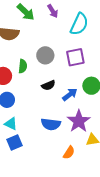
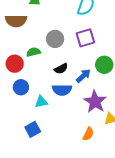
green semicircle: (23, 66) -> (33, 52), turned -104
cyan triangle: (11, 124) -> (41, 102), moved, turned -32
blue semicircle: (51, 124) -> (62, 90), moved

